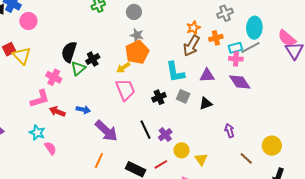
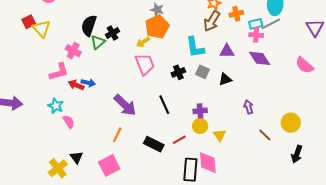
pink semicircle: (287, 38) -> (304, 65), moved
blue arrow: (83, 110) -> (88, 83), moved
purple cross: (165, 135) -> (200, 111), moved, turned 32

